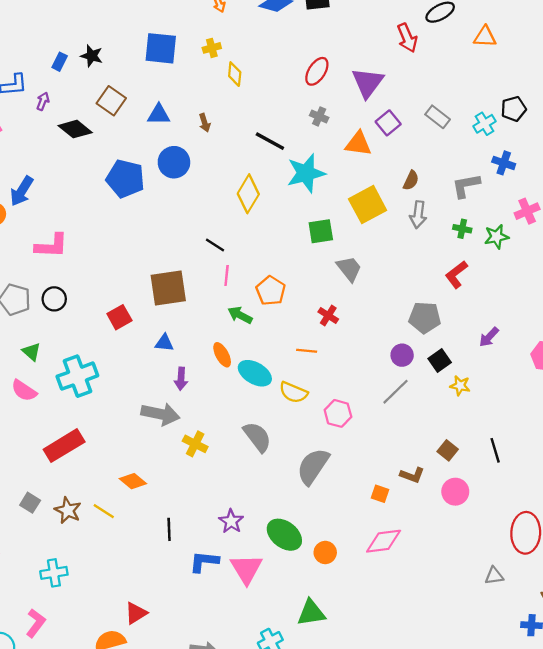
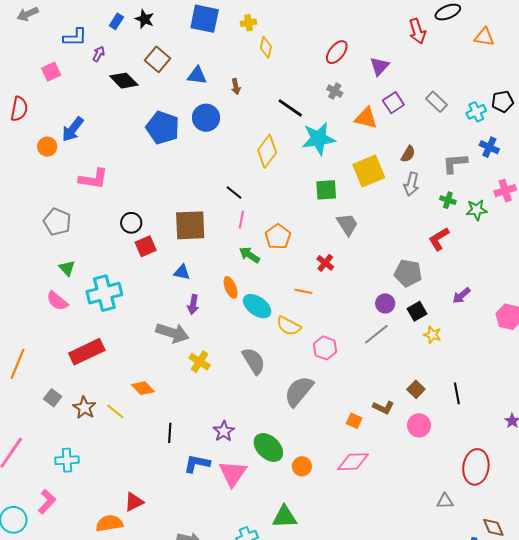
purple triangle: (368, 83) -> (379, 66), size x0.7
black circle: (54, 299) -> (131, 223), moved

